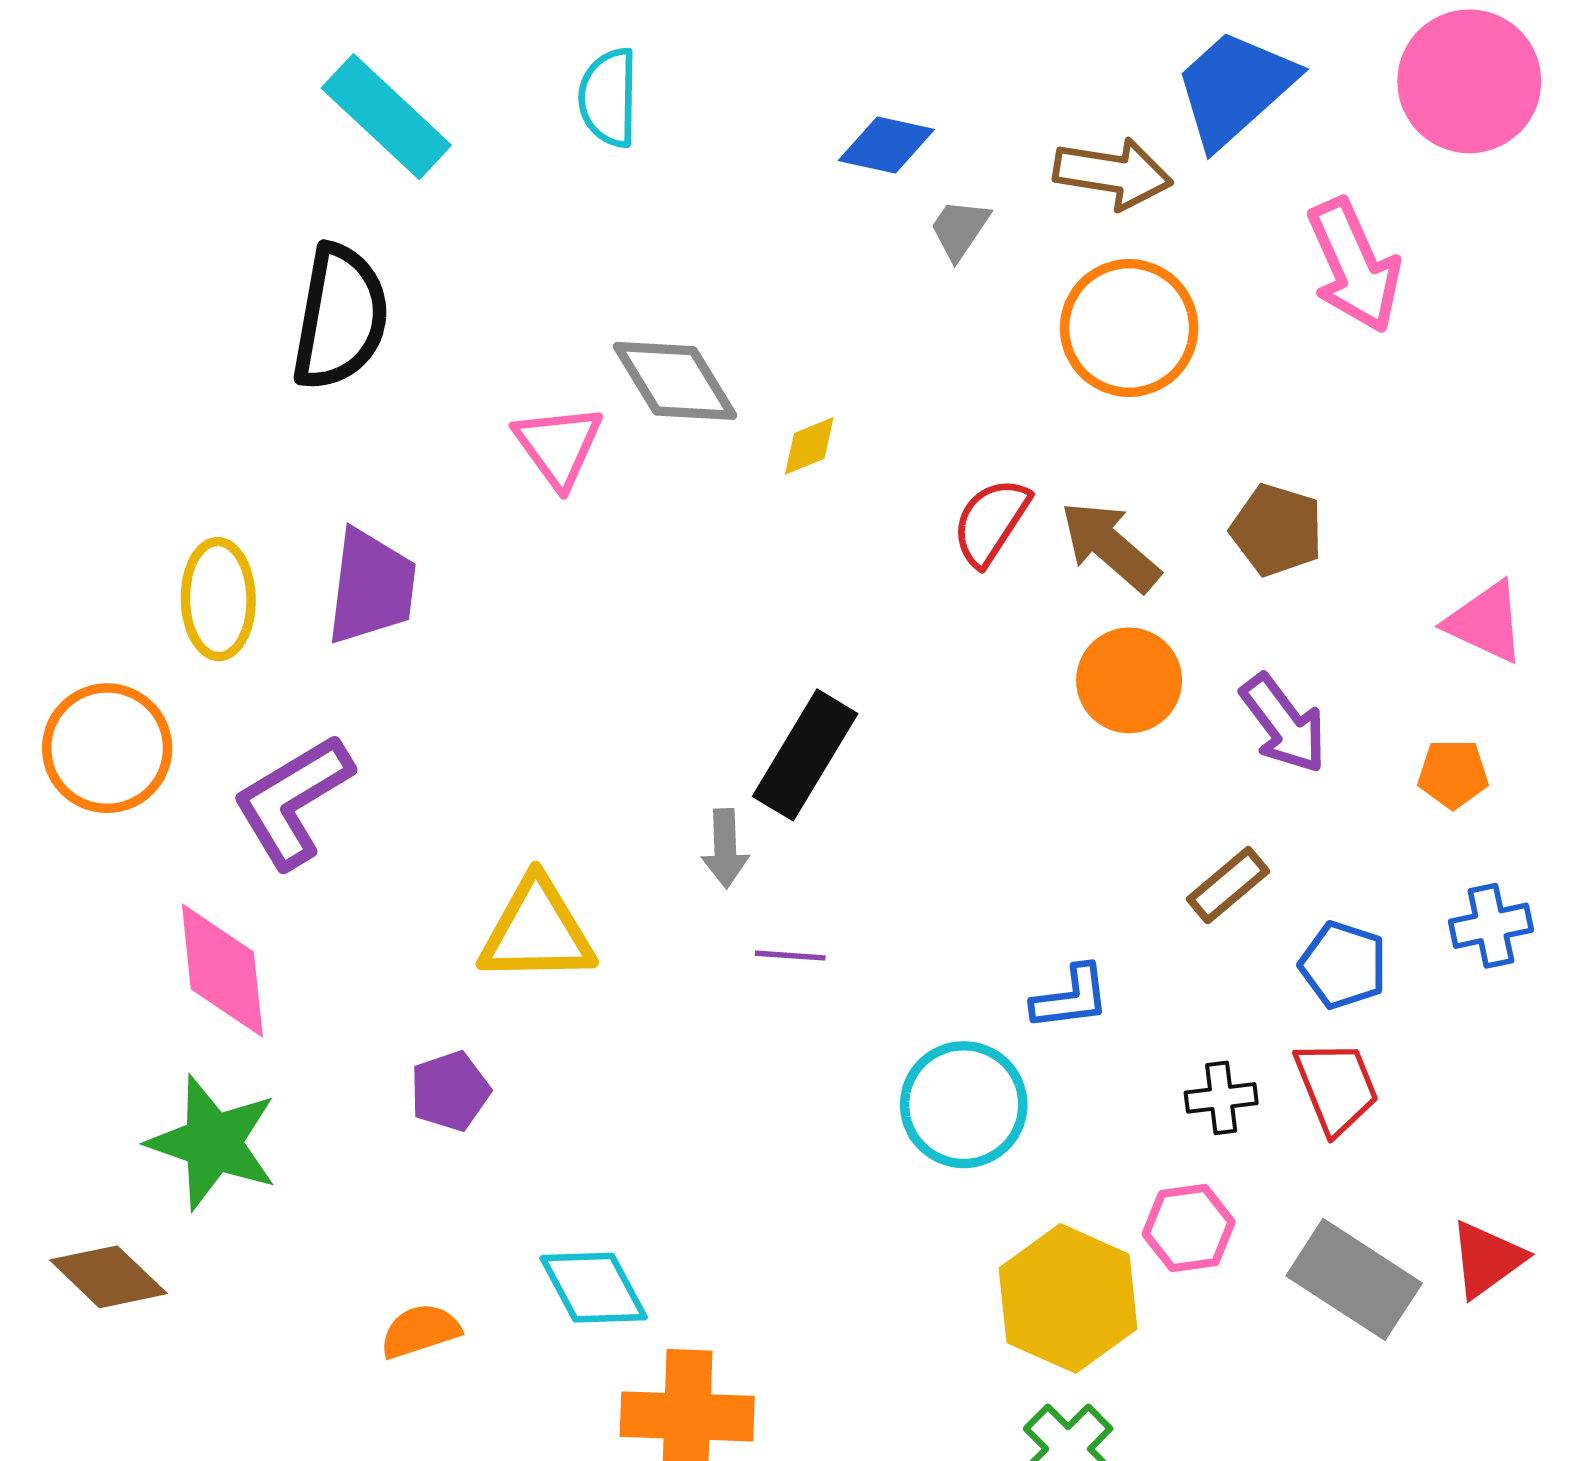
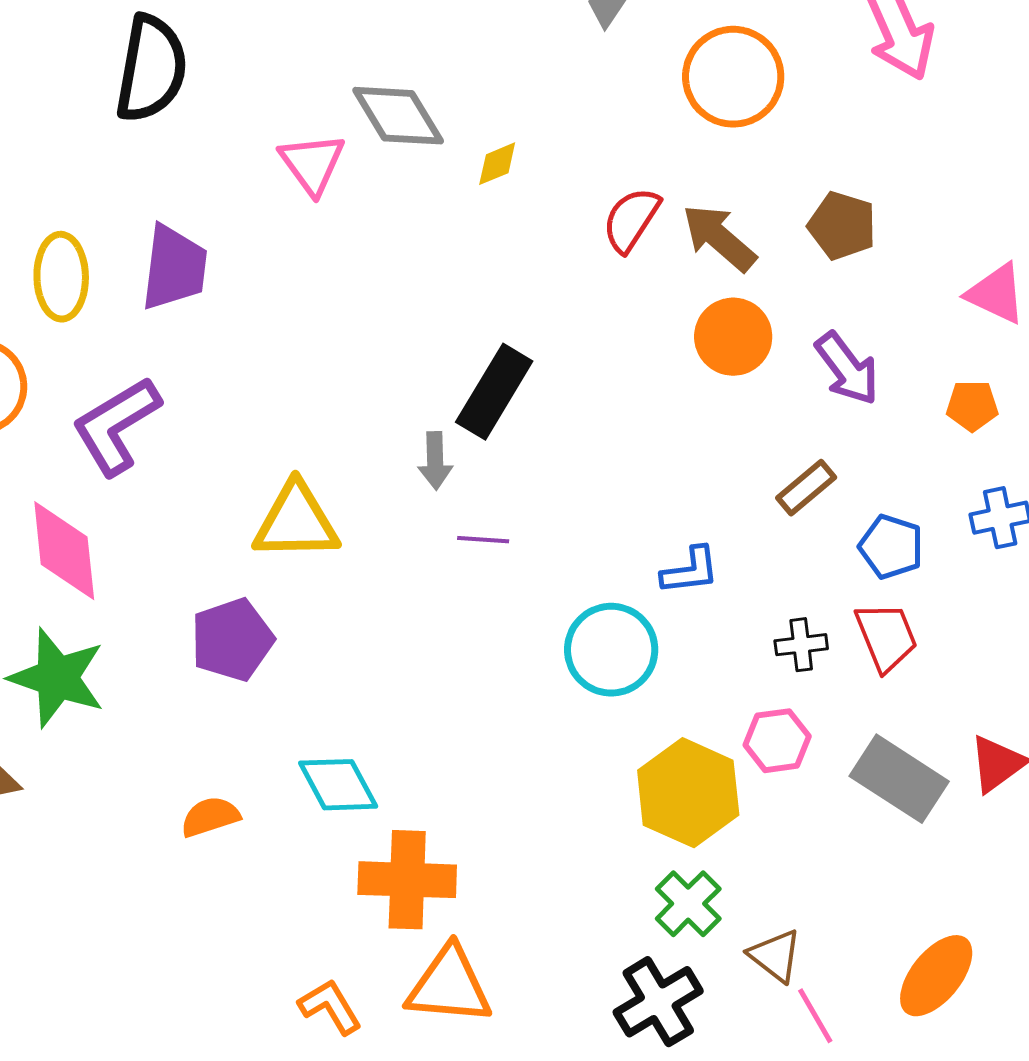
purple pentagon: (450, 1091) -> (232, 640), size x1.4

